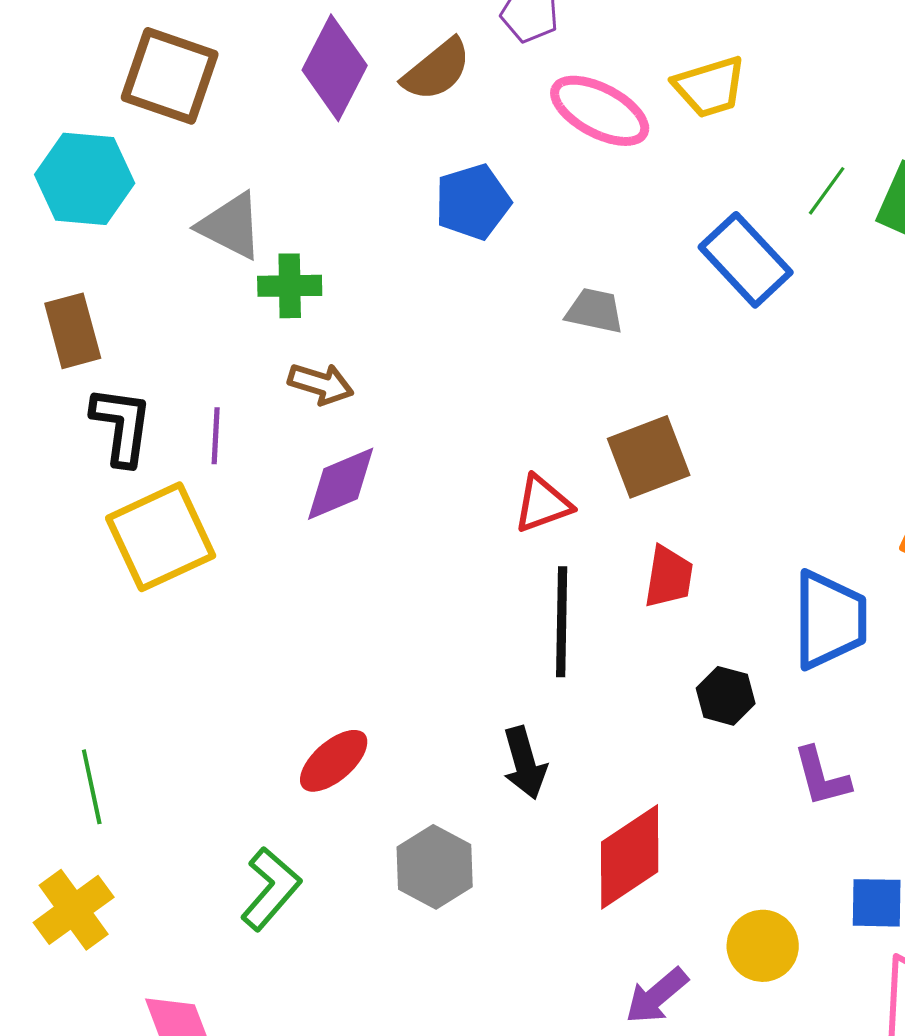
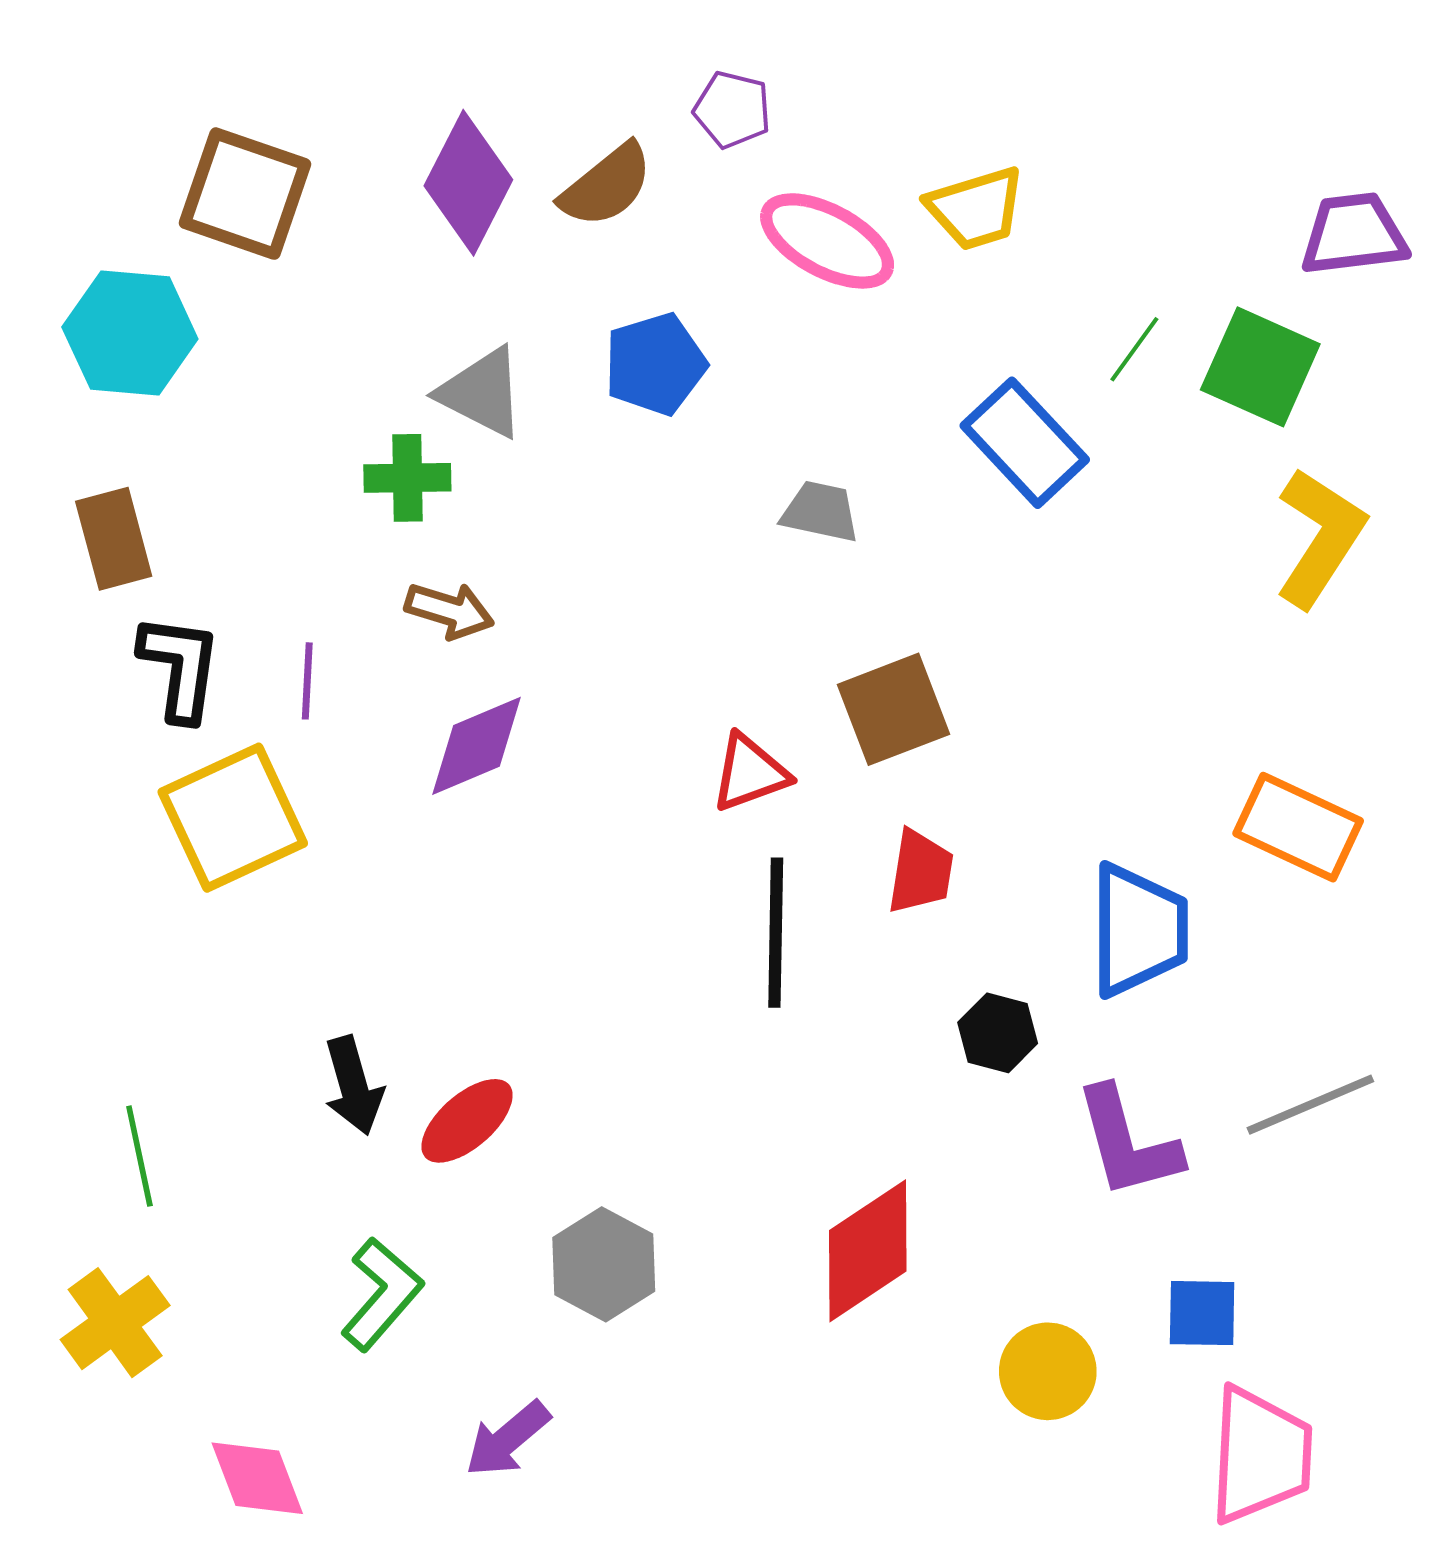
gray triangle: (231, 226) -> (482, 393), moved
black arrow: (525, 763) -> (353, 1086), moved
purple L-shape: (822, 777) -> (1128, 1143), size x1.4
purple arrow: (657, 996) -> (508, 1439), moved

